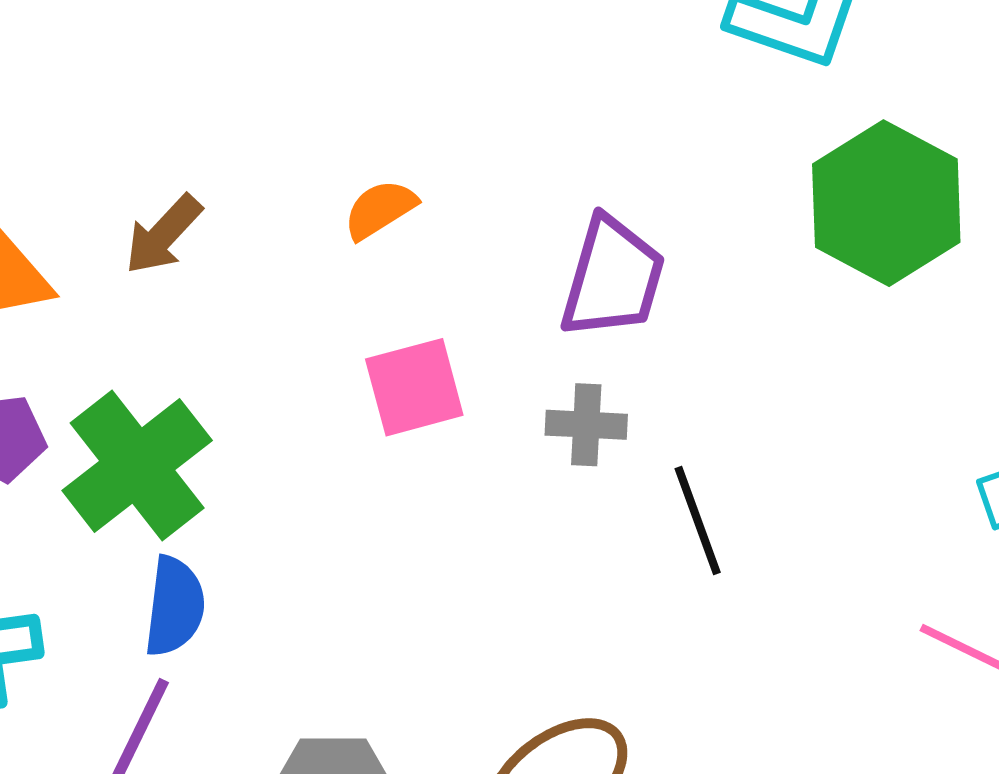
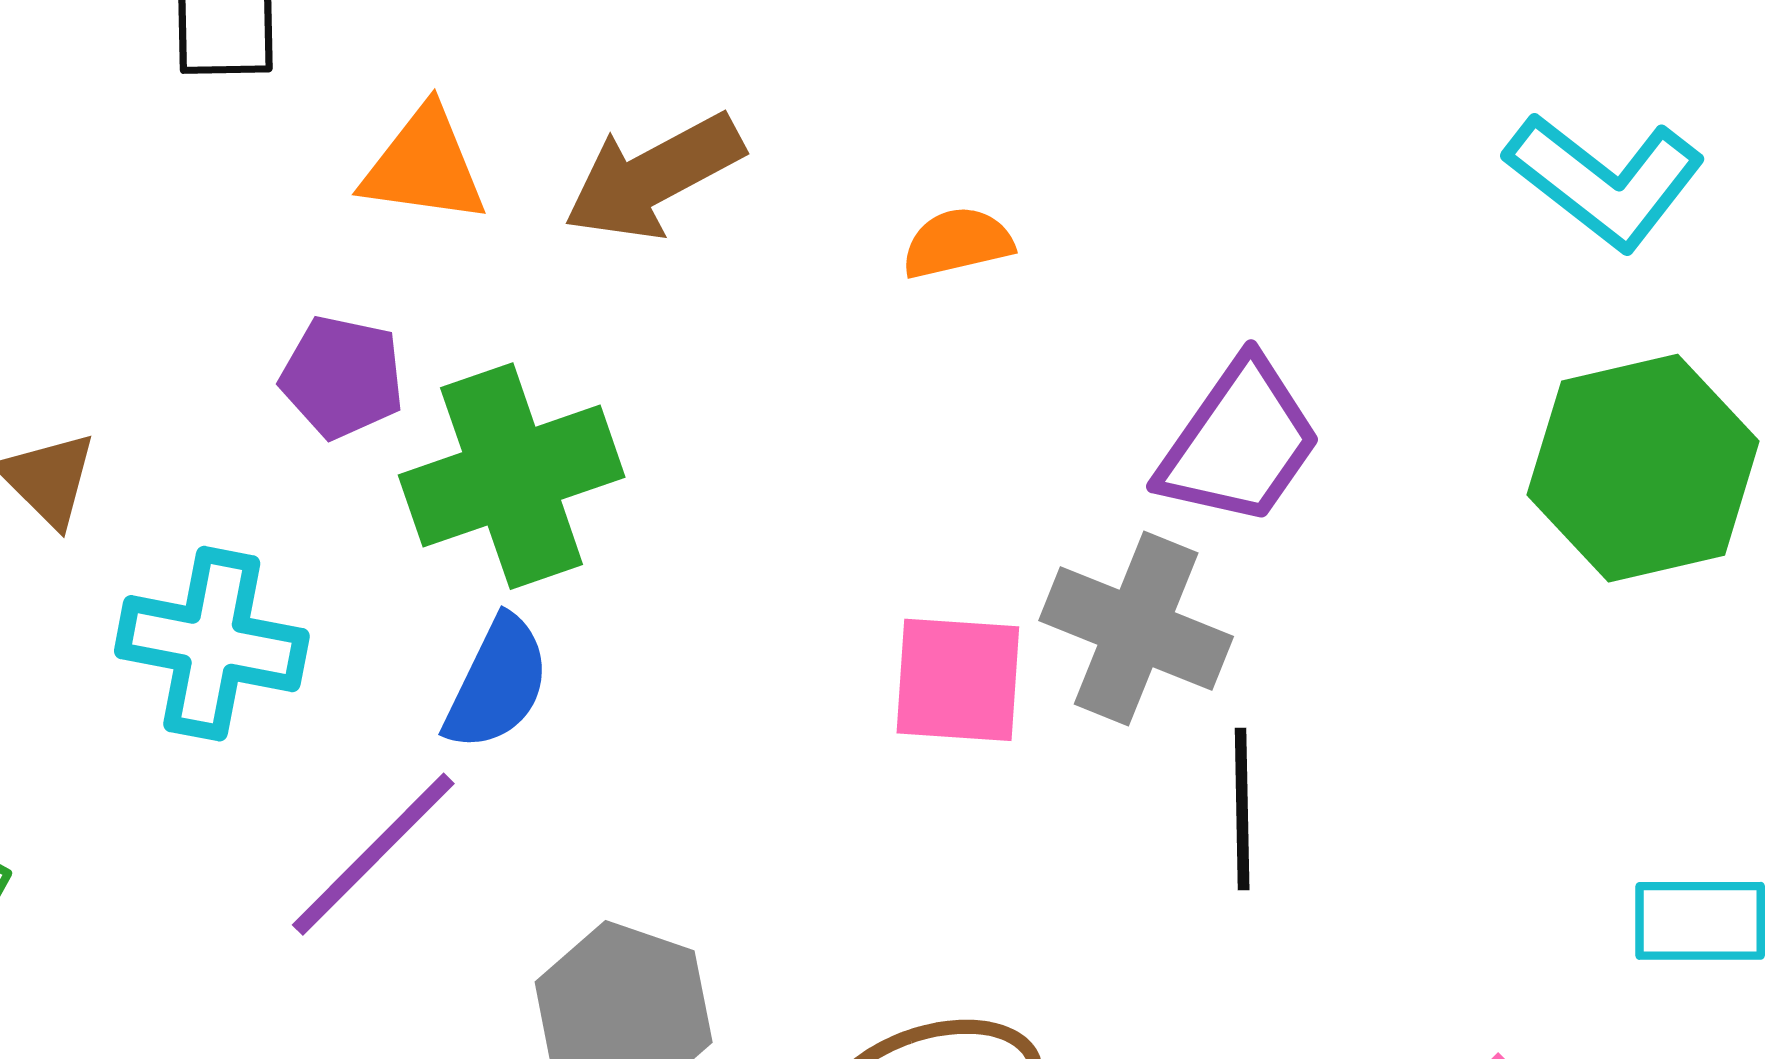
brown arrow: (163, 235) -> (654, 177), size x1.4
pink square: (414, 387) -> (958, 680), moved
gray cross: (586, 425) -> (1136, 629), size x1.6

